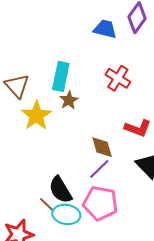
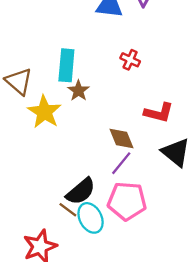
red cross: (118, 78) -> (130, 60), size x0.7
black semicircle: (60, 190) -> (81, 191), turned -92
cyan ellipse: (66, 214) -> (91, 218), turned 60

